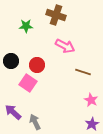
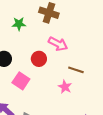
red circle: (37, 65) -> (39, 59), moved
pink star: (91, 100) -> (65, 87), moved

